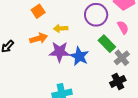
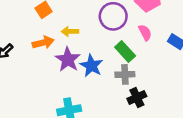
purple star: (60, 52) -> (68, 59), turned 30
gray cross: (122, 58) -> (125, 74), moved, turned 35

